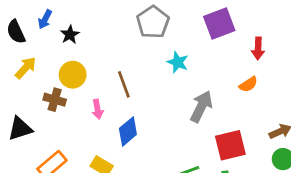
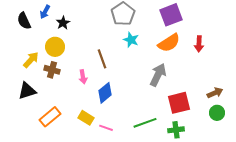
red arrow: (258, 48) -> (199, 44), moved
cyan star: (178, 62) -> (131, 40), moved
yellow arrow: (26, 68) -> (31, 60), moved
yellow circle: (73, 75) -> (55, 47), moved
orange semicircle: (248, 84) -> (169, 43), moved, size x1.6

